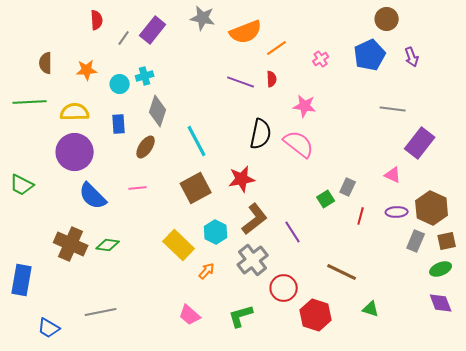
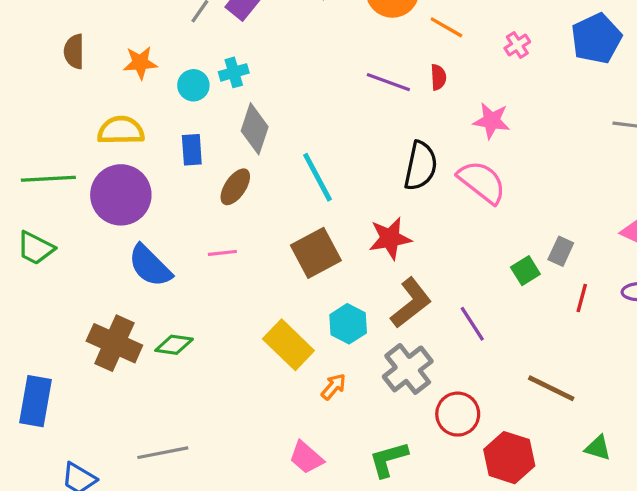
orange line: (277, 48) -> (446, 27), turned 65
green line: (30, 102) -> (48, 179), moved

